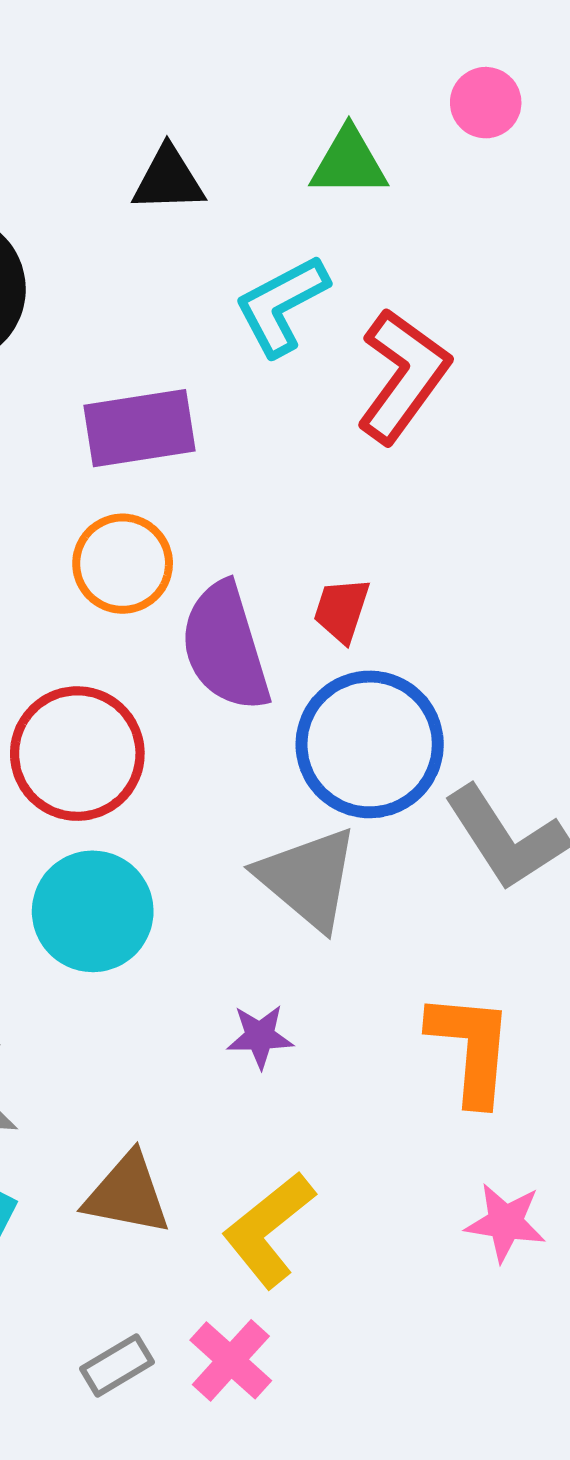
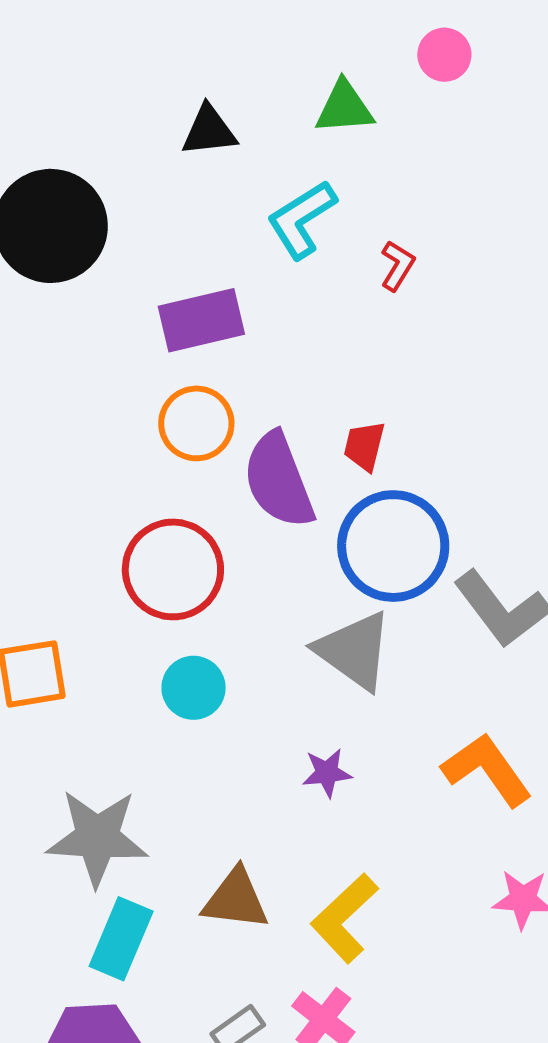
red L-shape: (403, 376) -> (397, 266), size x0.5
cyan circle: (93, 911) -> (194, 688), size x0.7
orange L-shape: (471, 1048) -> (487, 770), turned -36

